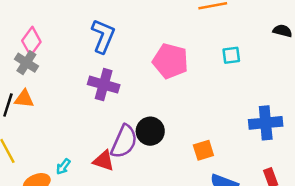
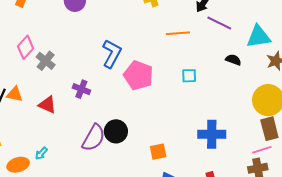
blue L-shape: (103, 36) -> (112, 54), moved
gray cross: (26, 63) -> (46, 61), moved
purple cross: (104, 85) -> (81, 89), size x0.7
red triangle: (104, 161) -> (47, 105), moved

